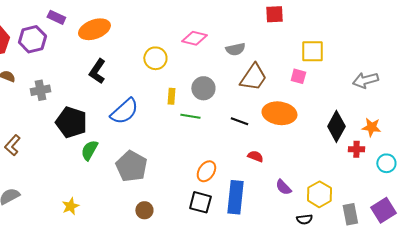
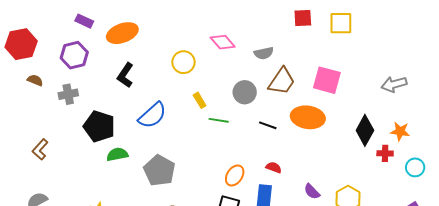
pink diamond: (194, 38) -> (223, 42), turned 35
purple hexagon: (32, 39) -> (74, 55), moved
yellow square: (312, 51) -> (341, 23), moved
pink square: (298, 76) -> (327, 80), size x1.8
gray circle: (203, 88) -> (245, 92), moved
yellow rectangle: (171, 96) -> (200, 100), turned -35
green semicircle: (89, 150) -> (117, 154), turned 50
red semicircle: (255, 156) -> (274, 167), moved

